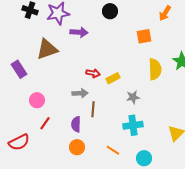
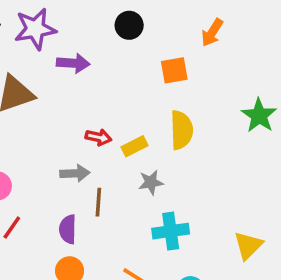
orange arrow: (165, 13) -> (212, 33), moved
orange square: (144, 36) -> (174, 70), moved
yellow semicircle: (155, 69) -> (181, 130), moved
gray star: (133, 97) -> (151, 182), moved

